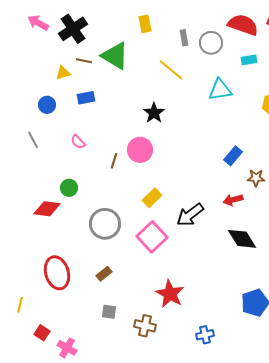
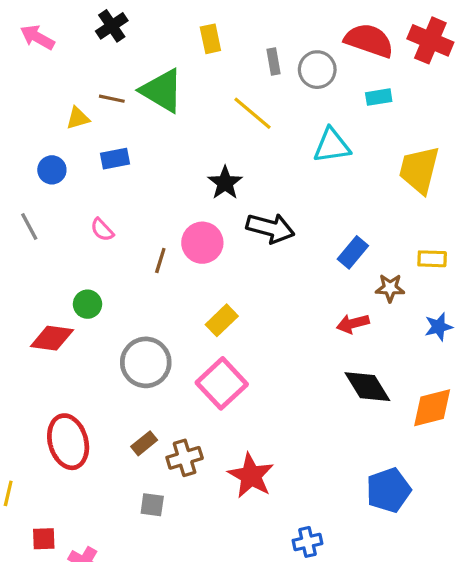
black cross: (73, 29) -> (112, 26), moved, size x0.7
black arrow: (190, 215) -> (270, 228), moved, turned -128
brown cross: (145, 326) -> (185, 458), moved, turned -30
red square: (42, 333) -> (44, 539), turned -35

